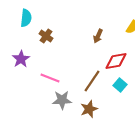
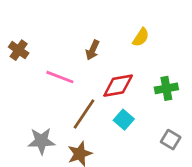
pink line: (50, 78) -> (60, 77), moved

